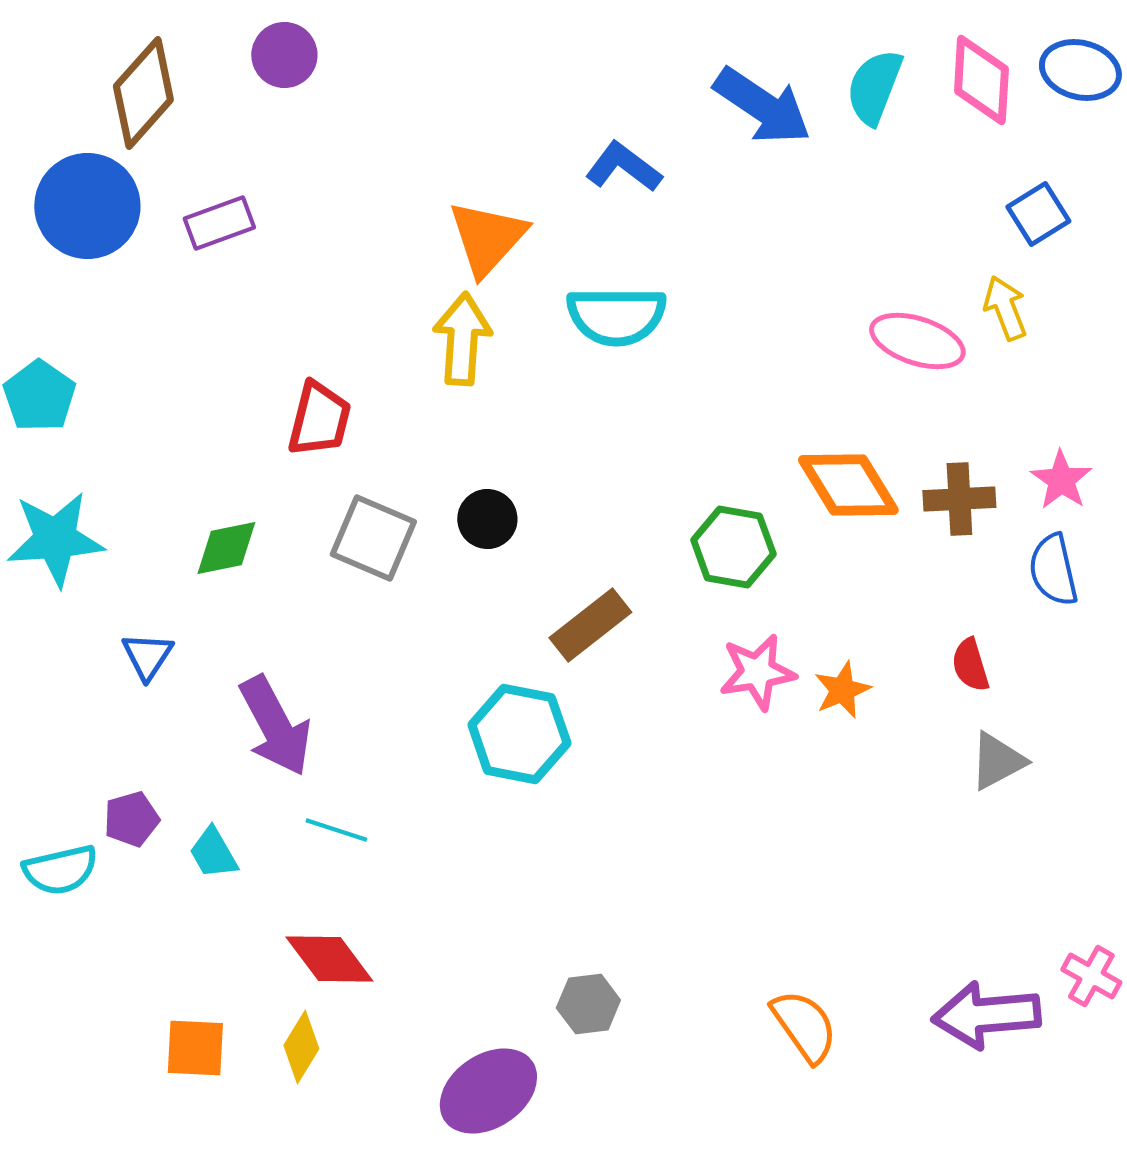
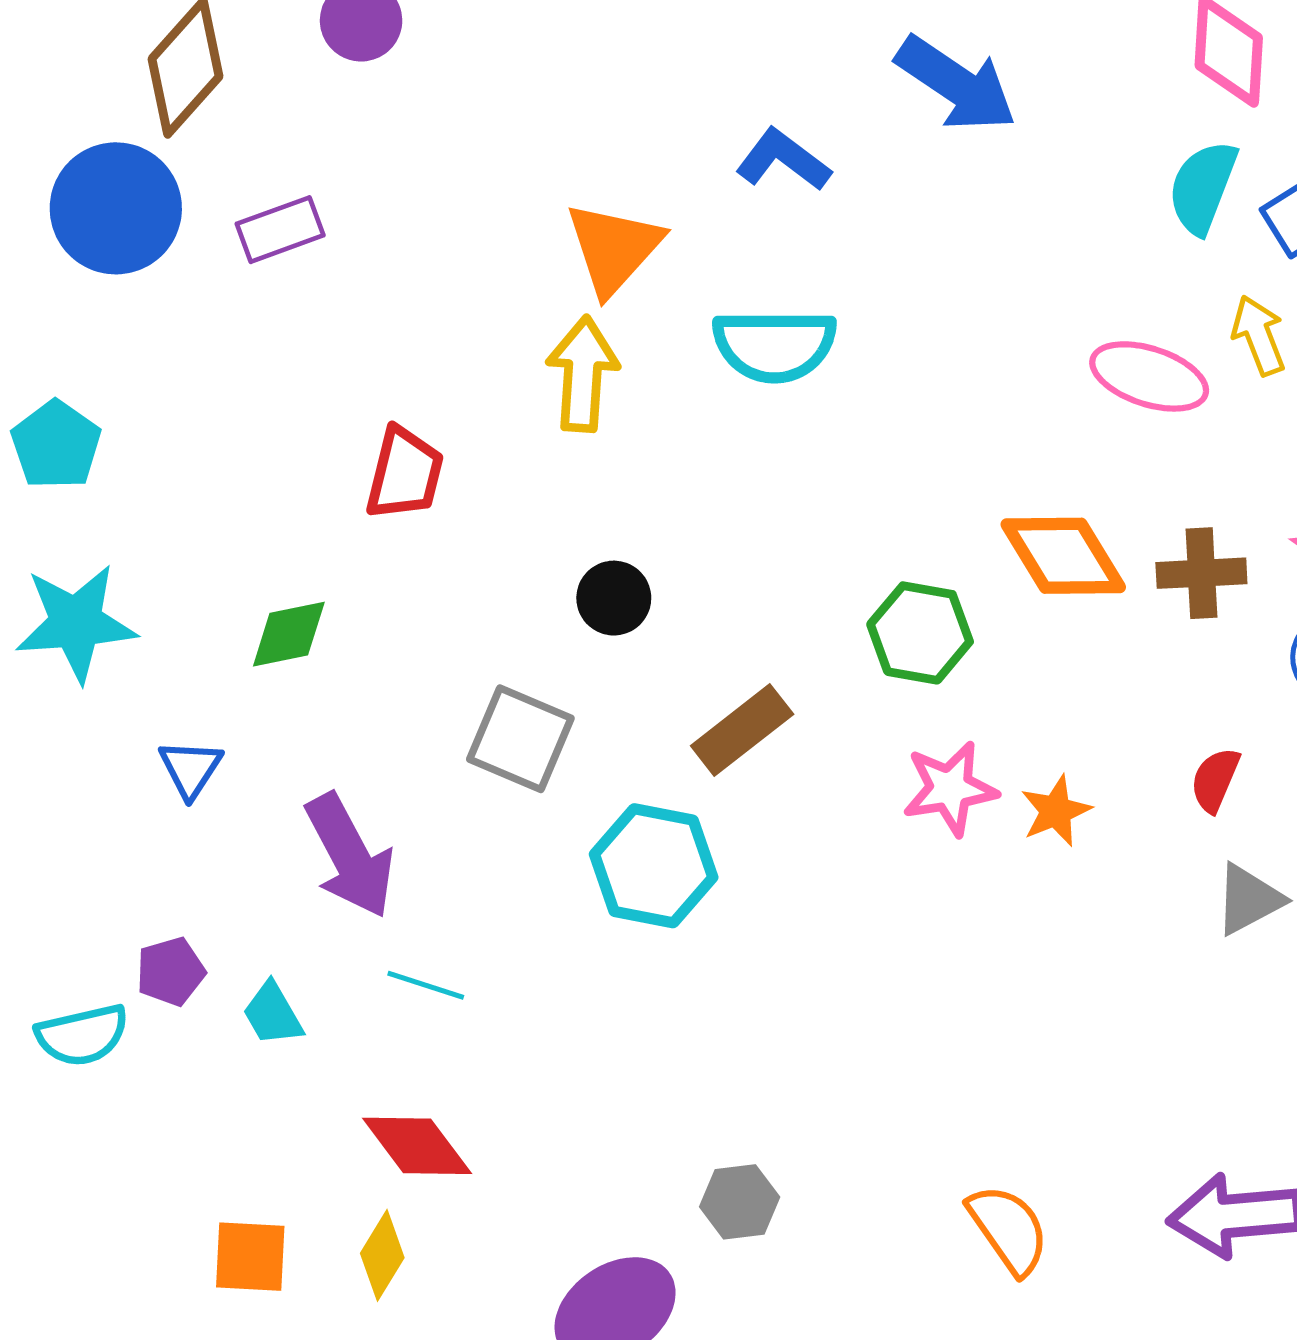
cyan semicircle: (874, 87) -> (1203, 187), moved
gray square: (373, 538) -> (520, 739), moved
red semicircle: (970, 665) -> (1215, 780), turned 40

